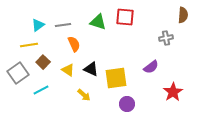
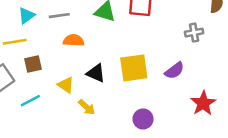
orange semicircle: (74, 44) -> (74, 40), turned -63
brown square: (43, 62) -> (33, 64), turned 32
yellow triangle: (68, 70) -> (66, 85), moved
yellow square: (116, 78) -> (134, 68), moved

